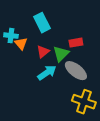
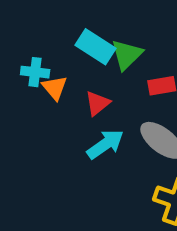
cyan rectangle: (42, 23) -> (95, 47), turned -30
green triangle: (61, 54) -> (127, 55), moved

